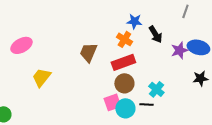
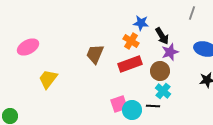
purple star: (179, 50) -> (170, 52), moved
brown circle: (124, 83) -> (160, 71), moved

